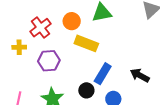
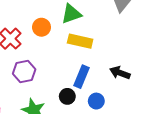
yellow rectangle: (86, 43) -> (80, 41), moved

